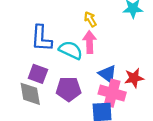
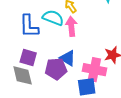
cyan semicircle: (71, 50) -> (53, 18), moved
blue triangle: (108, 74) -> (68, 58), moved

